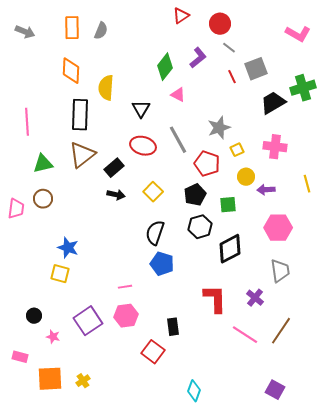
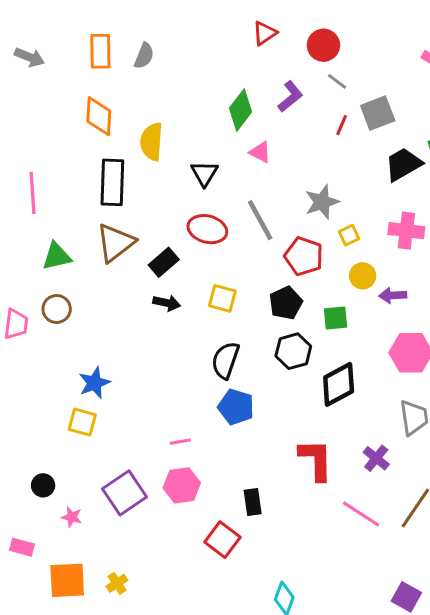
red line: (232, 77) -> (342, 125), turned 48
yellow square: (153, 192) -> (222, 298), turned -30
blue star: (68, 248) -> (94, 383), turned 30

